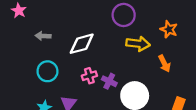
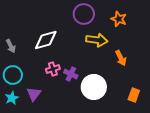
orange star: (169, 29) -> (119, 19), moved
gray arrow: (43, 36) -> (11, 46), moved, turned -120
cyan circle: (47, 71) -> (13, 75), moved

